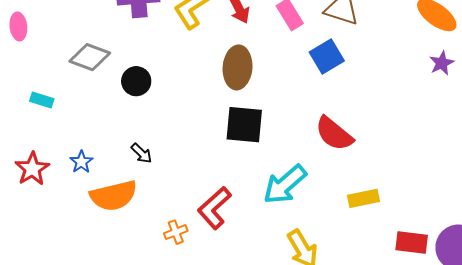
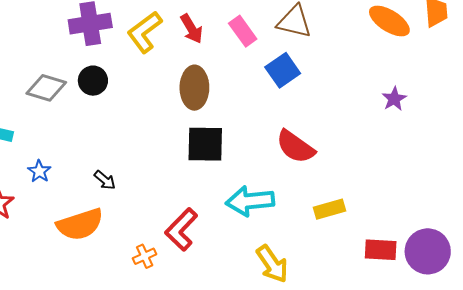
purple star: (442, 63) -> (394, 99), moved
black circle: (136, 81) -> (93, 81), moved
blue star: (81, 162) -> (39, 171), moved
cyan arrow: (285, 185) -> (250, 201), turned 39

